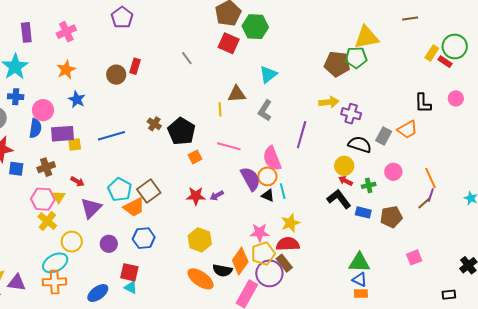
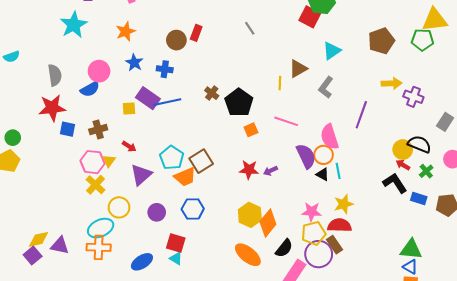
red square: (229, 43) -> (310, 17), moved
brown pentagon: (337, 64) -> (381, 41), moved, turned -30
brown triangle: (237, 94) -> (298, 69), turned -30
blue cross: (16, 97) -> (165, 69), moved
blue semicircle: (35, 128) -> (90, 89), turned 48
purple rectangle: (62, 134) -> (148, 98), moved, turned 35
black semicircle: (360, 144) -> (419, 144), moved
green cross: (369, 185) -> (426, 171), turned -32
orange diamond: (240, 261) -> (268, 223), moved
black semicircle: (222, 270) -> (284, 248), moved, turned -66

